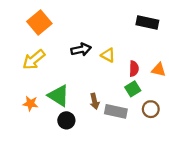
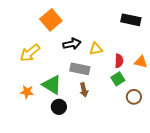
orange square: (39, 23) -> (51, 20), moved
yellow triangle: (108, 55) -> (96, 49), turned -40
gray rectangle: (116, 111) -> (80, 69), moved

